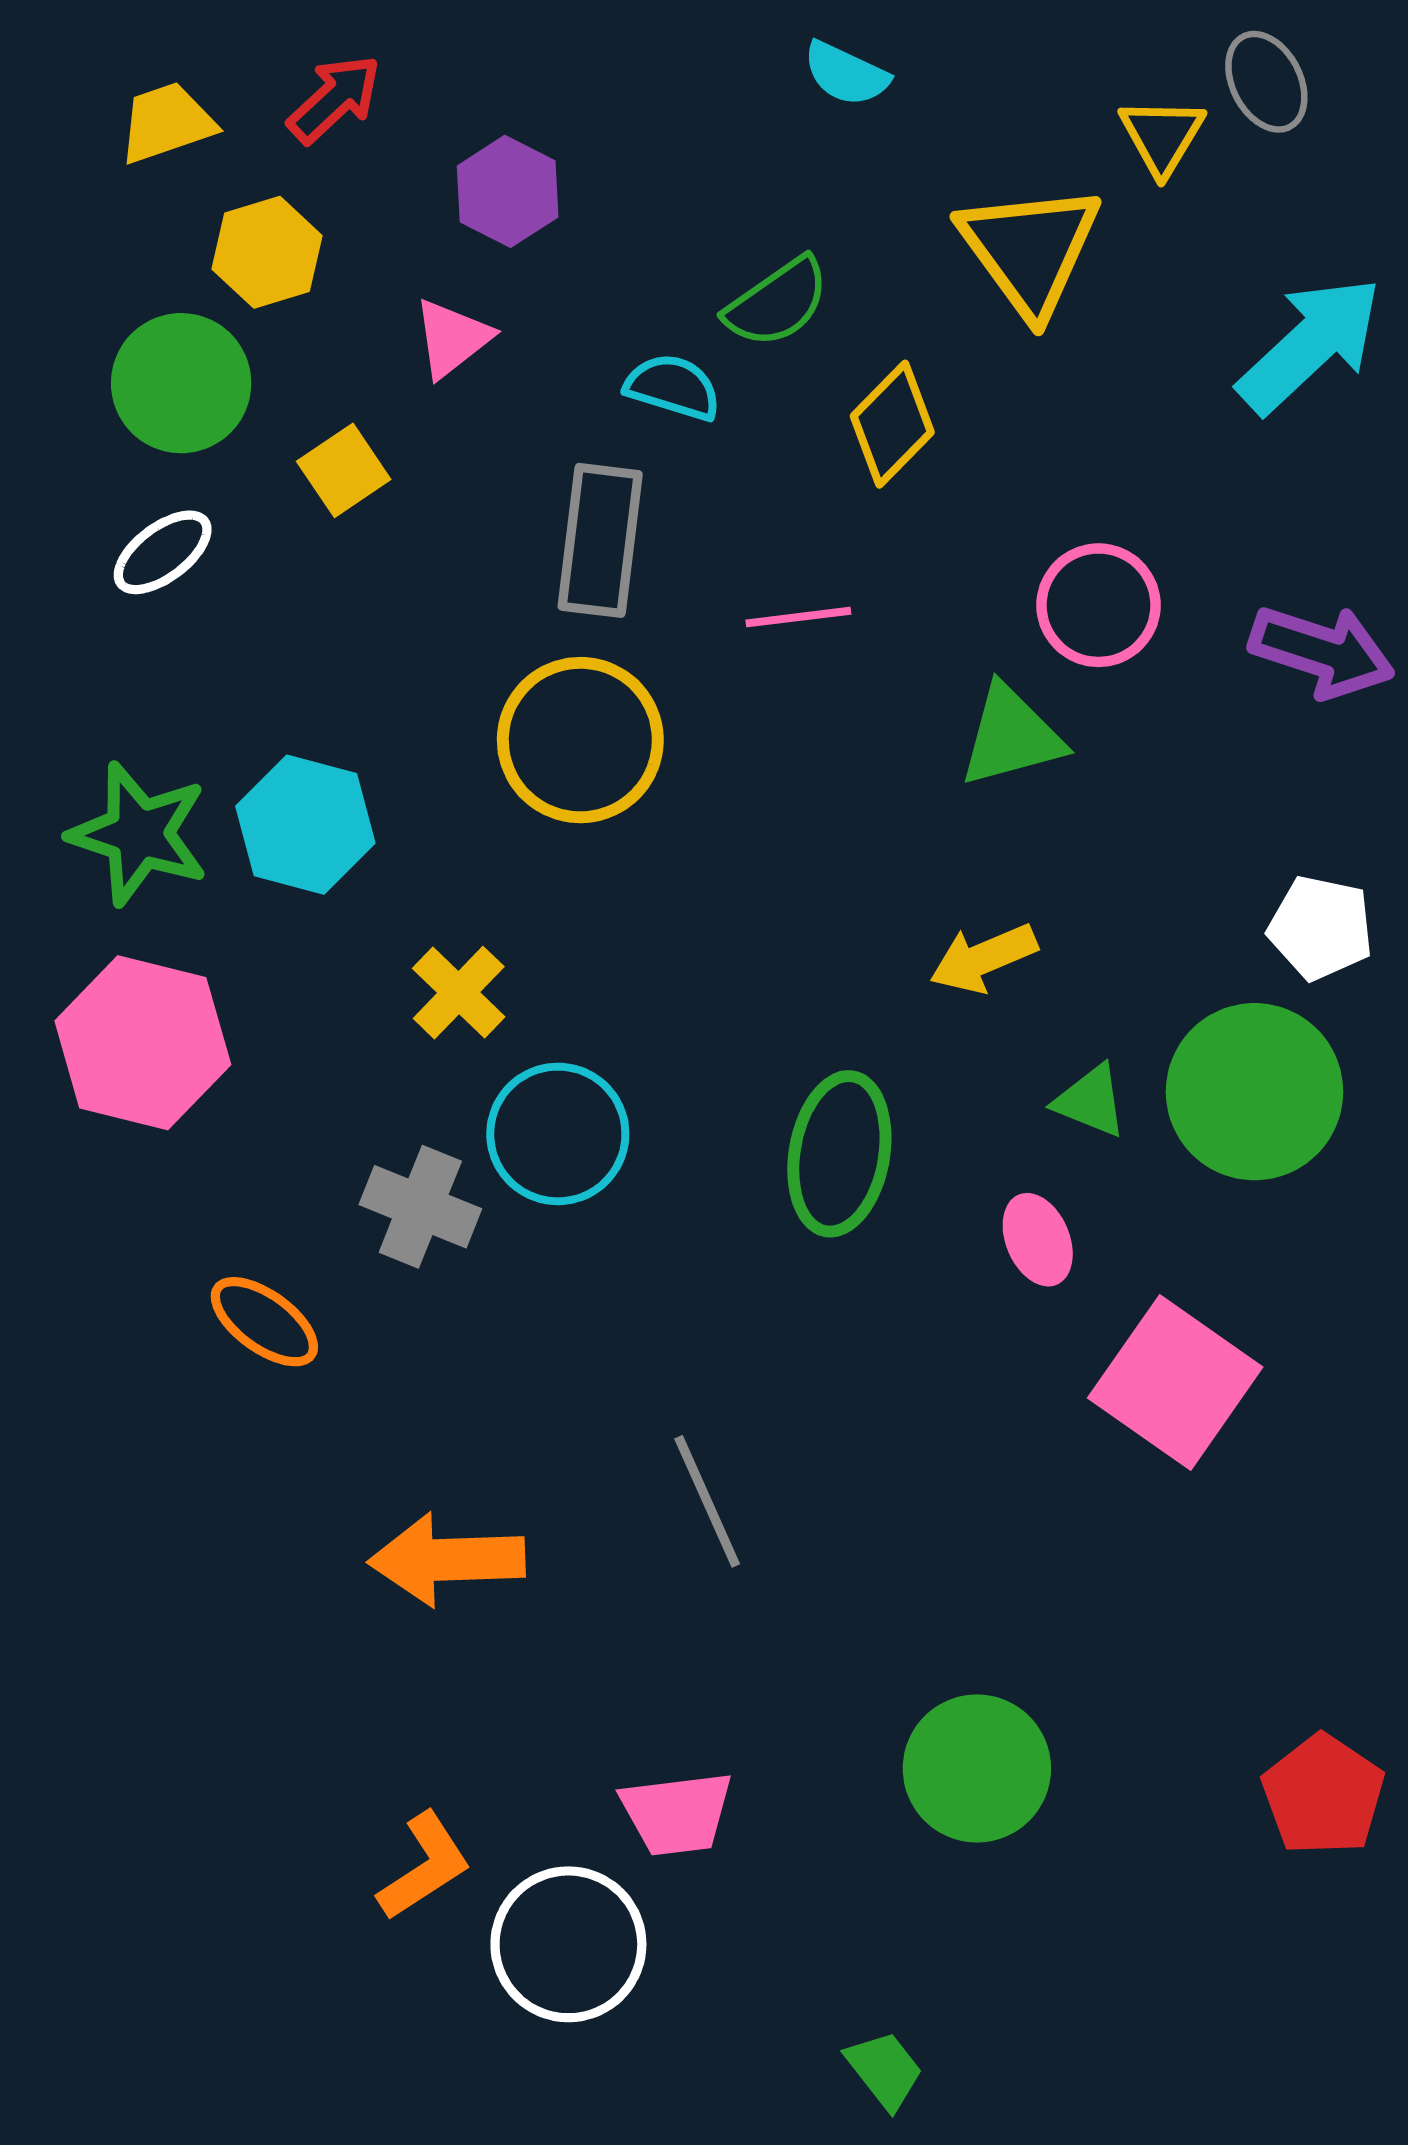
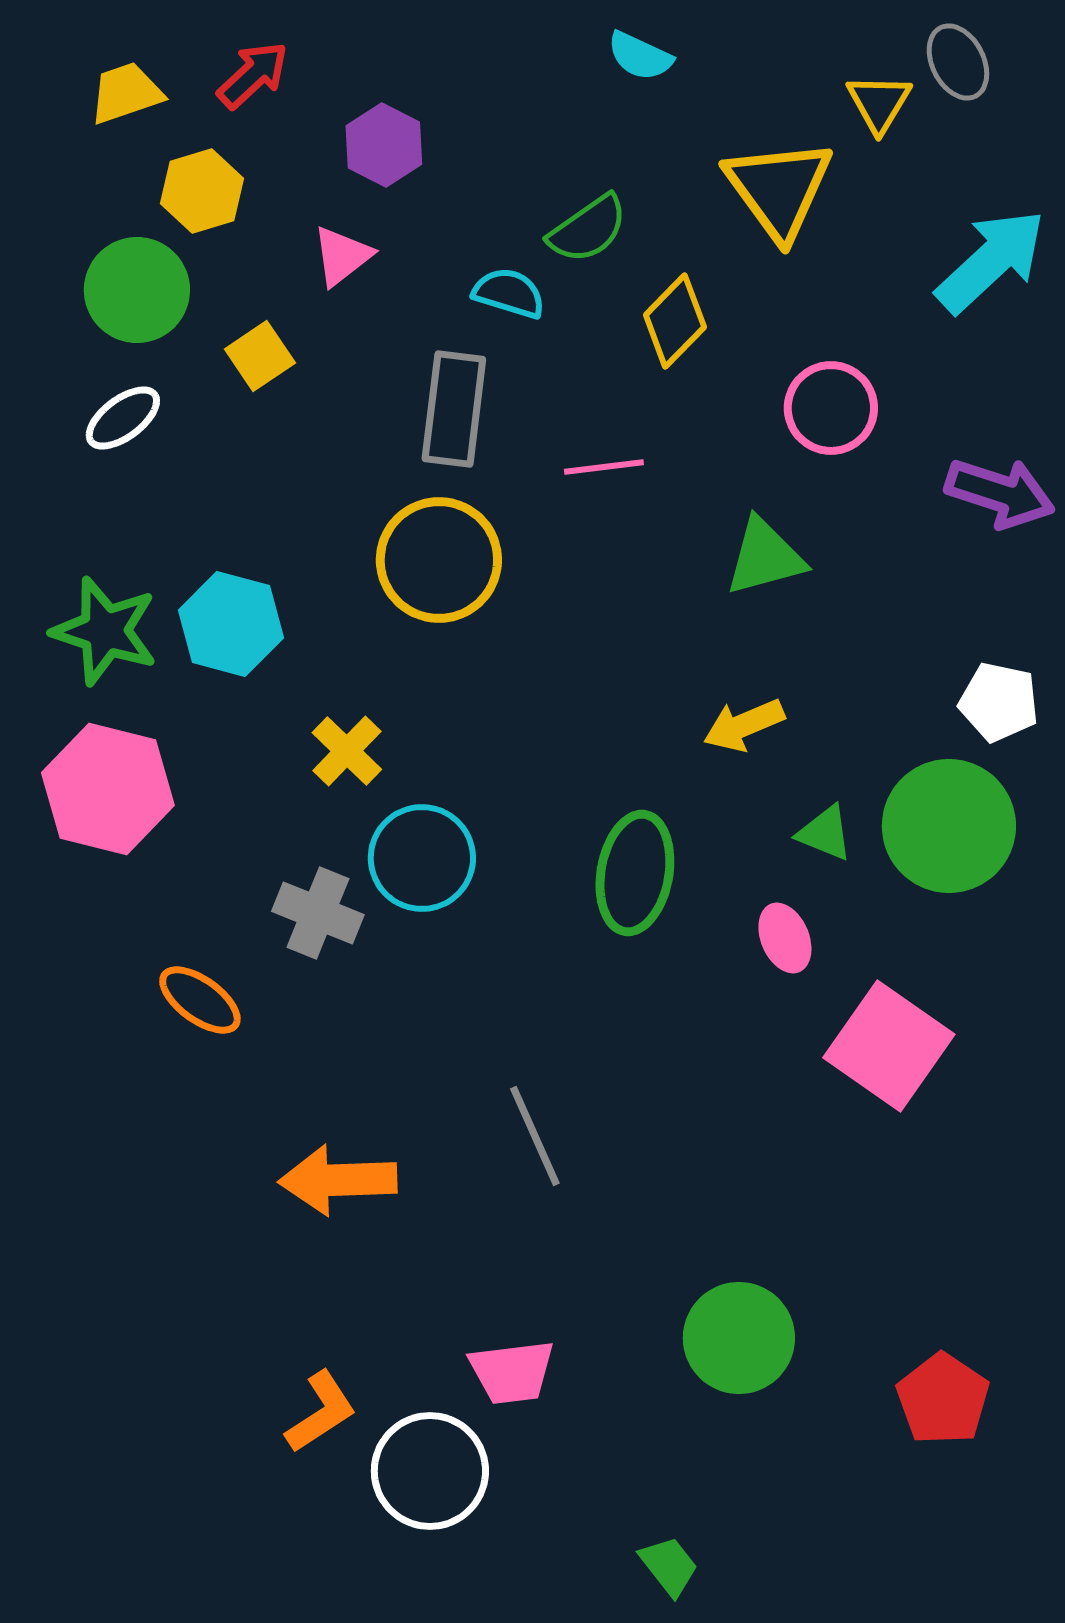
pink circle: (1098, 605) -> (831, 408), moved
red pentagon: (1323, 1795) -> (943, 1399), moved

